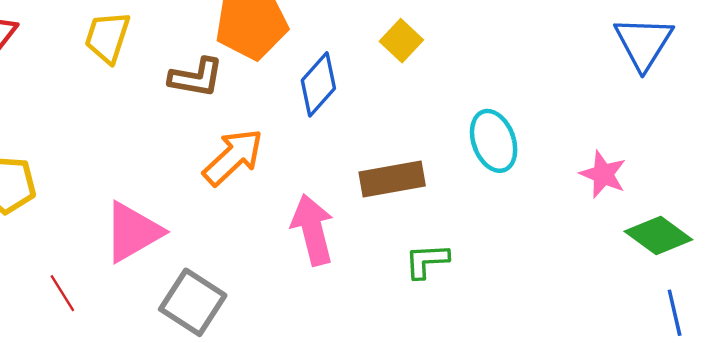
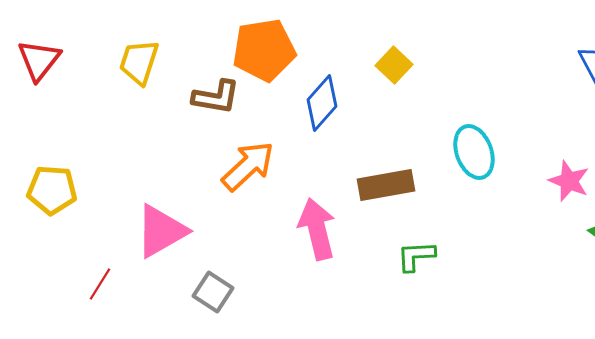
red line: (62, 293) -> (100, 284), turned 64
gray square: (193, 302) -> (213, 292), size x0.7

